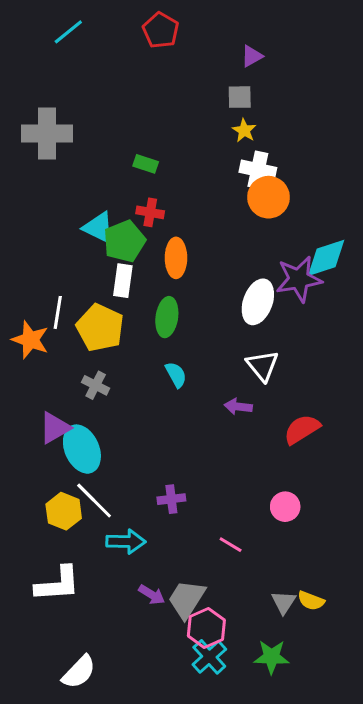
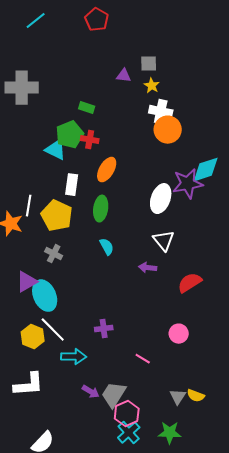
purple triangle: (252, 56) -> (124, 76), moved, turned 35
green pentagon: (124, 241) -> (70, 135), moved
orange ellipse: (176, 258) -> (107, 170), turned 30

